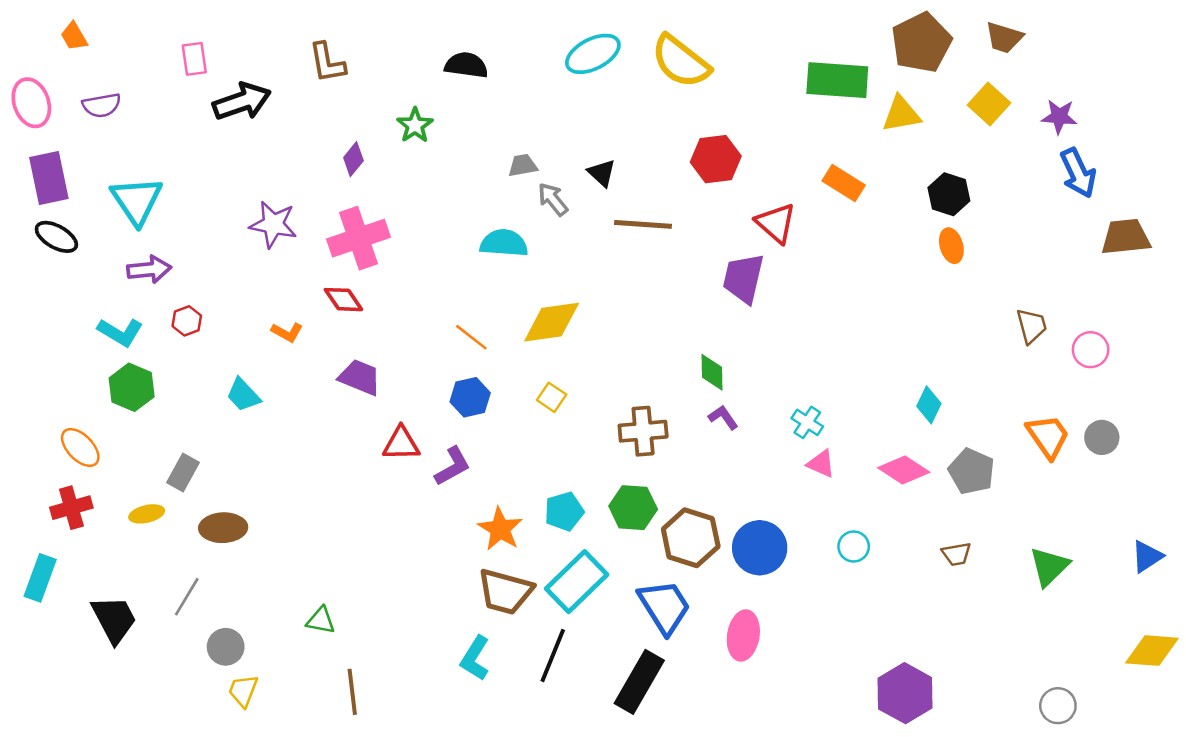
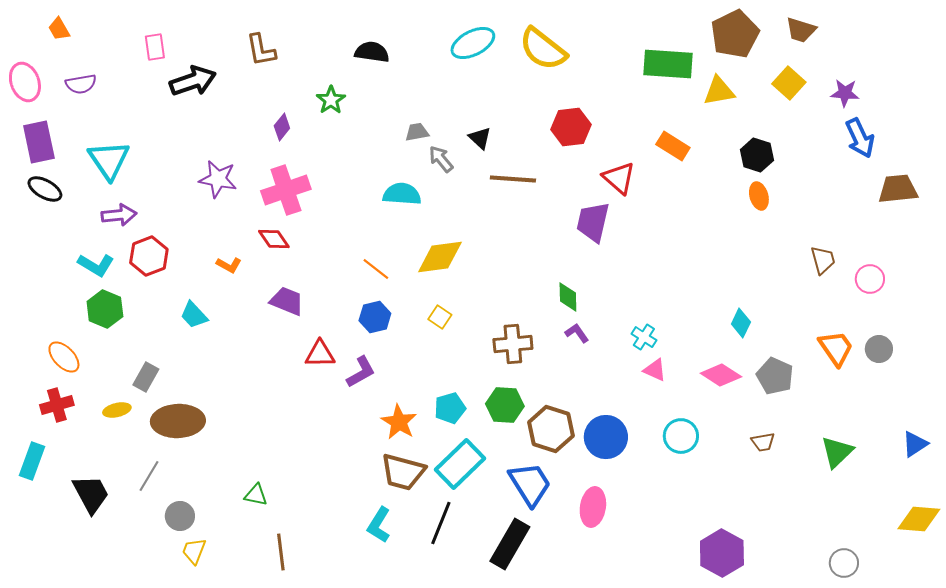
red hexagon: (187, 321) -> (149, 256), size x1.6
brown ellipse: (223, 528) -> (178, 421), size x1.4
cyan circle: (854, 546) -> (681, 436), size x1.4

